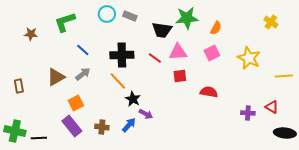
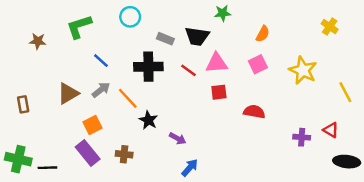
gray rectangle: (130, 16) -> (165, 39), moved
green star: (187, 18) -> (223, 13), moved, size x0.6
yellow line: (284, 76) -> (345, 92), turned 66
orange line: (118, 81) -> (128, 98), moved
black star: (133, 99) -> (148, 120), moved
blue arrow: (129, 125) -> (190, 168), moved

